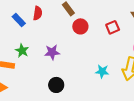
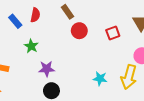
green star: (22, 51) -> (31, 46), moved
purple star: (52, 52) -> (47, 69), moved

